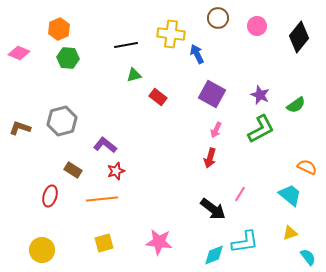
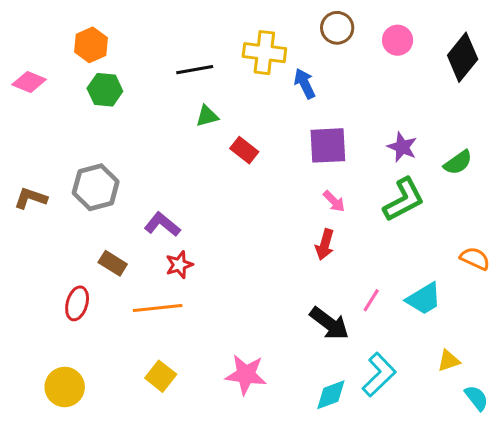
purple square: (212, 94) -> (328, 145), turned -32
pink arrow: (216, 130) -> (334, 201), turned -70
cyan trapezoid: (290, 195) -> (424, 299), moved, turned 110
cyan L-shape: (245, 242) -> (379, 375), turned -36
yellow square: (104, 243) -> (161, 376), turned -36

